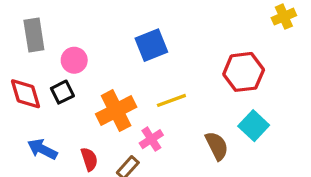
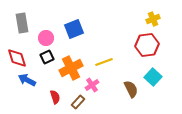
yellow cross: (284, 17) -> (153, 19), moved
blue square: (151, 45) -> (74, 29), moved
black square: (62, 92) -> (47, 57), moved
blue arrow: (42, 149) -> (27, 80), moved

